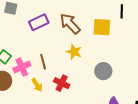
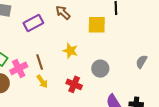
brown arrow: (70, 24) -> (63, 13), moved, size x0.7
red cross: (62, 83) -> (74, 84), moved
yellow arrow: (37, 85) -> (42, 81), moved

